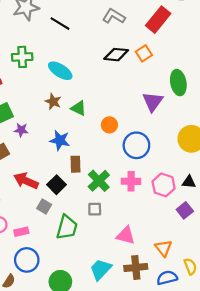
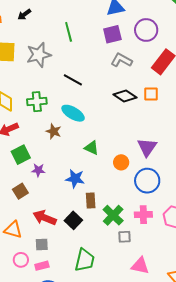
black line: (60, 24) -> (73, 80), moved
orange square: (144, 53) -> (151, 94), turned 35
black diamond: (116, 55) -> (125, 96), turned 30
brown star: (53, 102) -> (54, 131), moved
purple triangle: (153, 102) -> (147, 147), moved
gray square: (44, 206) -> (42, 244), moved, turned -32
gray square: (95, 209) -> (125, 237), moved

